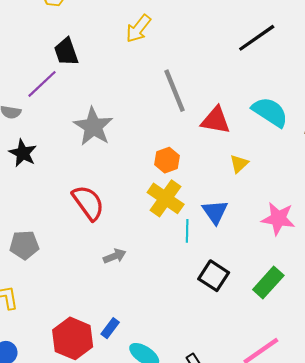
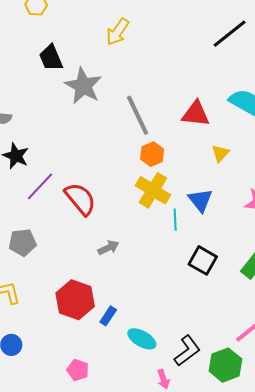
purple line: (42, 84) -> (40, 186), moved
gray line: (174, 91) -> (138, 115), moved
gray star: (93, 127) -> (83, 86), moved
red hexagon: (73, 338) -> (75, 300), moved

